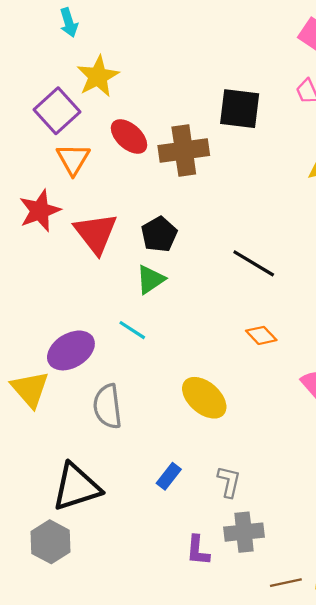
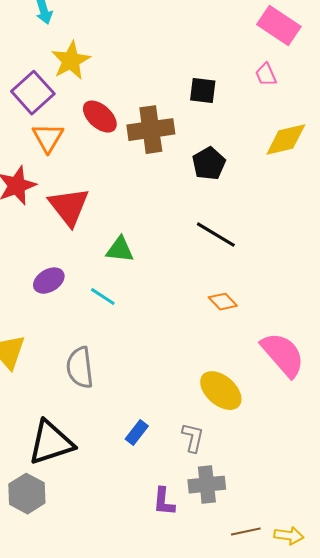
black square: (240, 109) -> (203, 91), size x0.7
black pentagon: (159, 234) -> (209, 164), moved
green triangle: (150, 279) -> (120, 250), turned 40
purple ellipse: (71, 350) -> (49, 281), moved, size x0.7
yellow ellipse: (204, 398) -> (221, 391), moved

